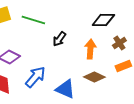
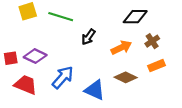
orange arrow: (90, 49) -> (121, 48), turned 60

